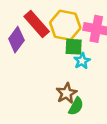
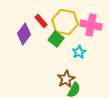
red rectangle: (37, 24) -> (41, 21), size x0.6
green square: (74, 47) -> (56, 39), moved, turned 35

